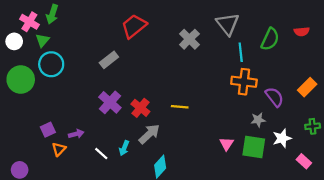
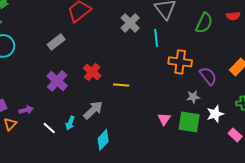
cyan line: (241, 52) -> (156, 38), moved
red cross: (140, 108) -> (92, 72), moved

